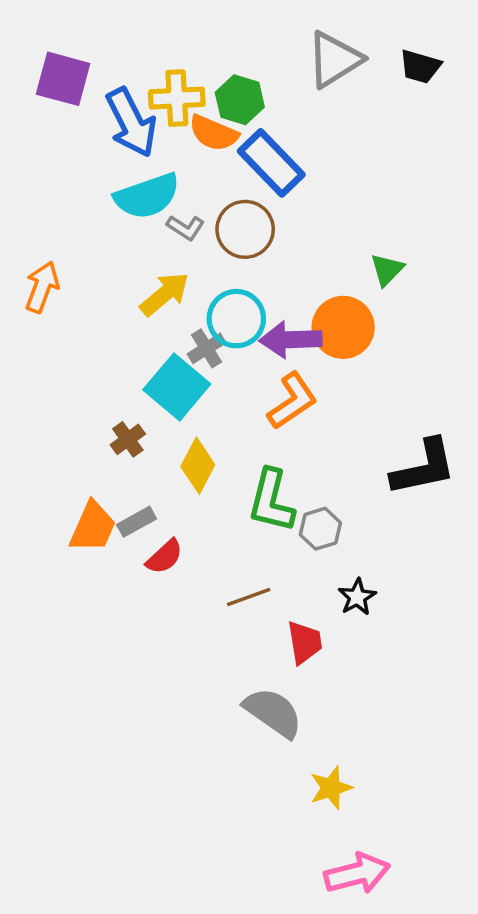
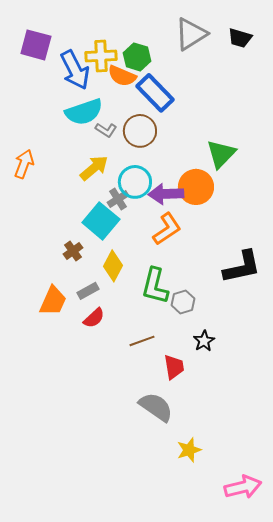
green triangle: (387, 270) -> (221, 154), size x1.5
gray rectangle: (137, 522) -> (88, 291), moved
pink arrow: (357, 874) -> (243, 487), moved

